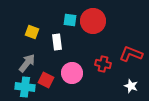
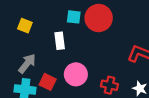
yellow square: (32, 32) -> (25, 26), moved
red cross: (103, 64) -> (109, 85), moved

